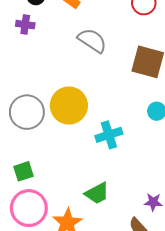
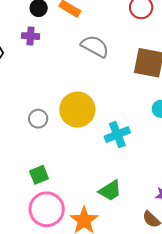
gray circle: (27, 112) -> (38, 119), size x0.6

